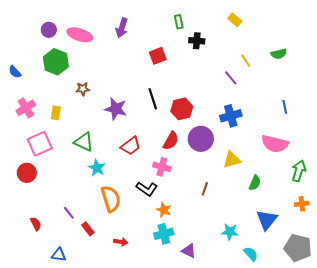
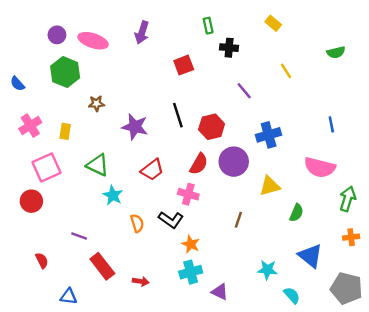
green semicircle: (279, 54) -> (336, 52), moved
purple line: (231, 78) -> (244, 91), moved
orange semicircle: (111, 199) -> (137, 223), moved, size x0.6
purple line: (69, 213) -> (79, 236), moved, turned -32
blue triangle: (267, 220) -> (310, 256), turned -30
red rectangle: (88, 229) -> (102, 266), size x1.6

